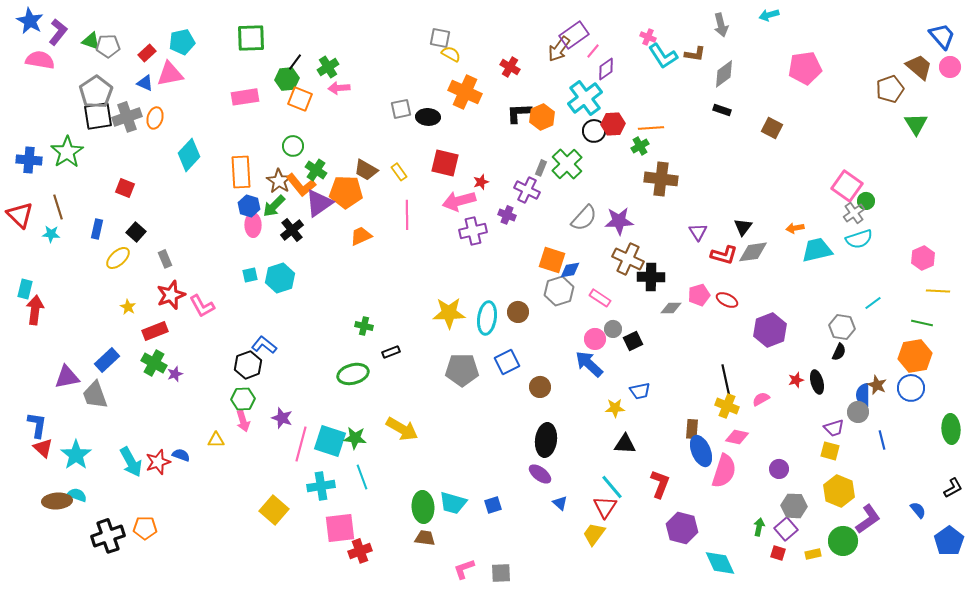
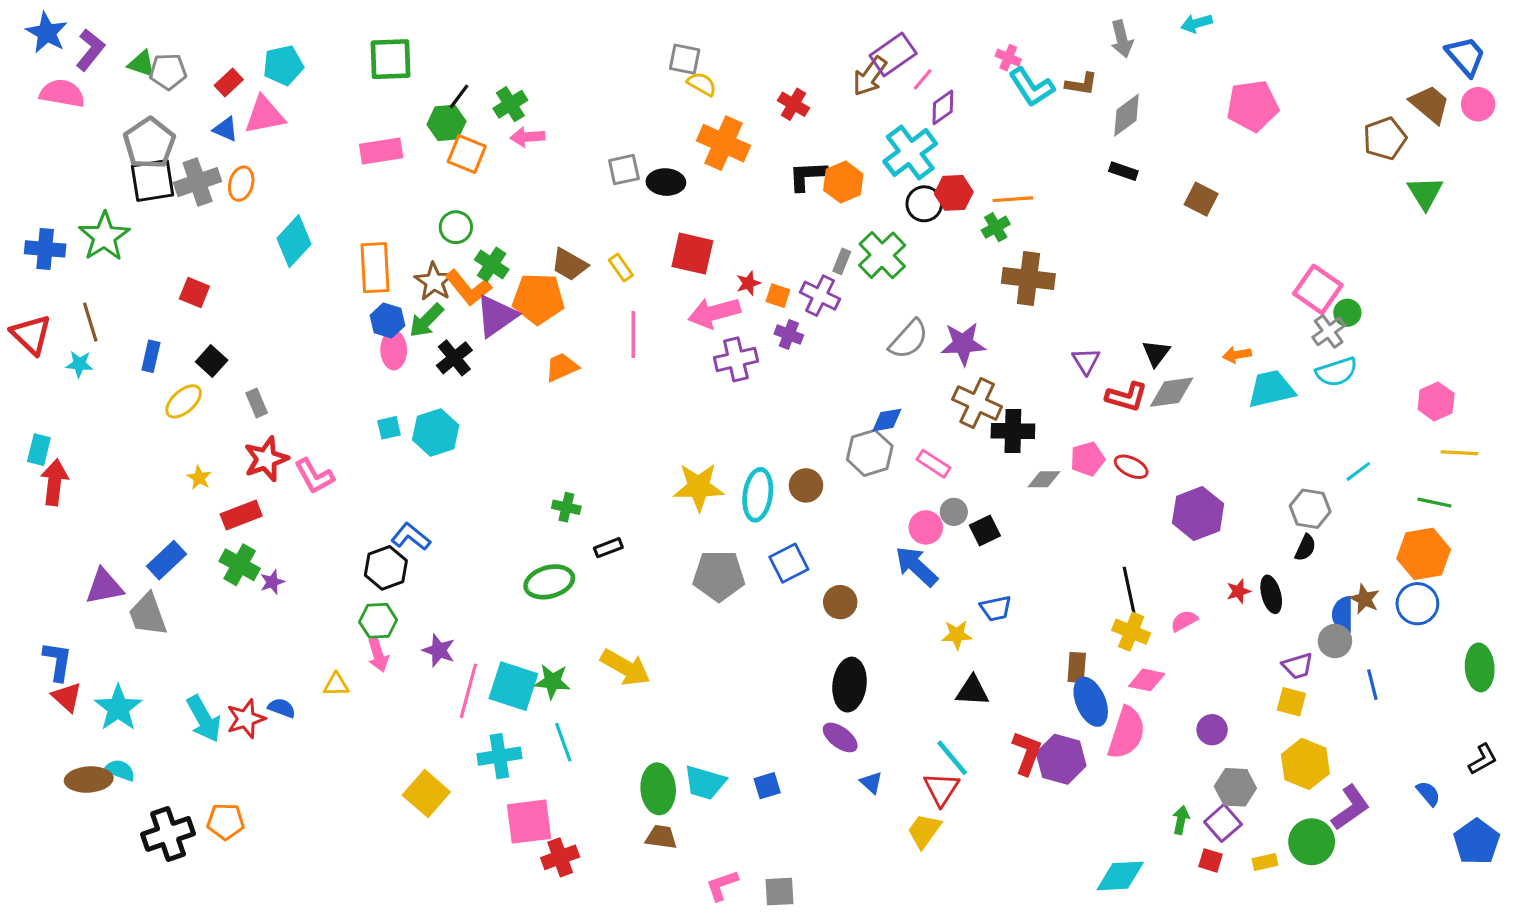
orange square: (552, 260) -> (778, 296), moved, size x0.6
purple hexagon: (682, 528) -> (1061, 759), moved
cyan diamond: (720, 563) -> (1120, 876), turned -68

